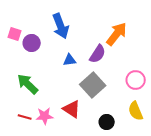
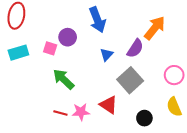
pink square: (15, 34) -> (50, 48), moved
blue triangle: (70, 60) -> (107, 55), turned -40

